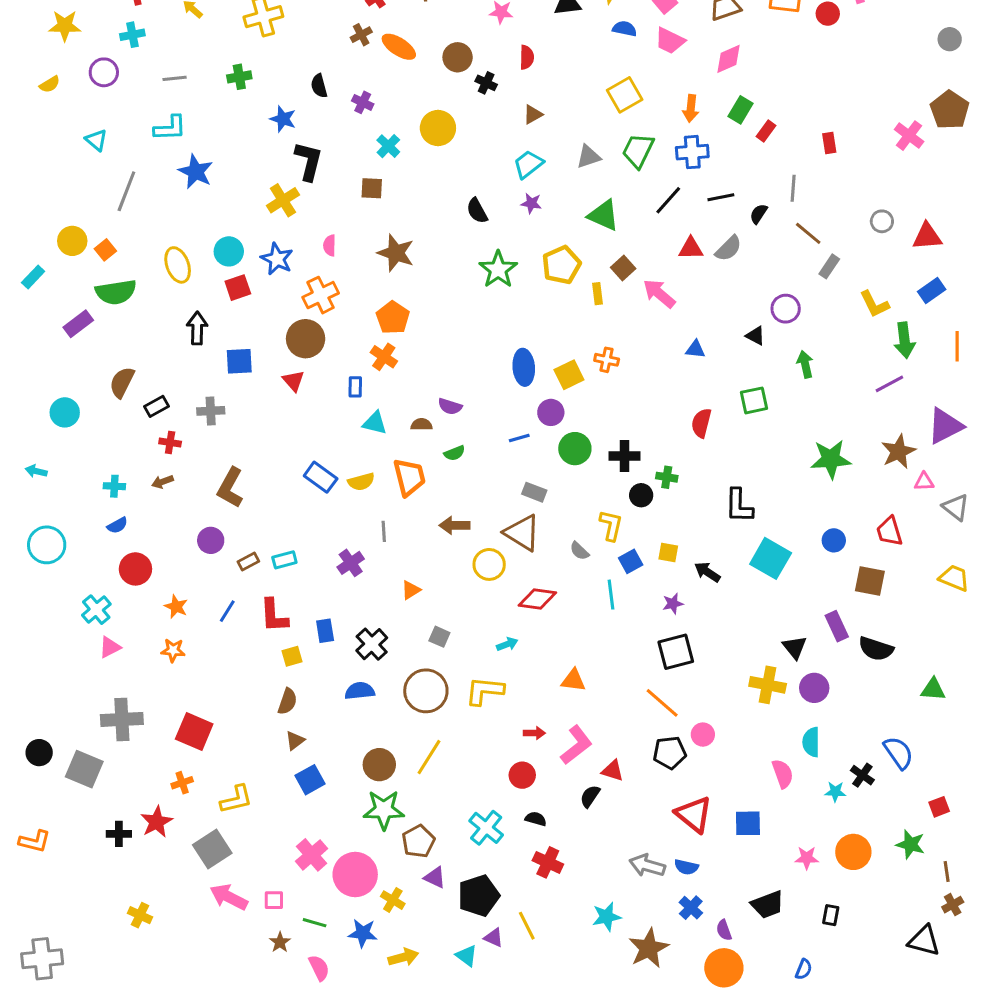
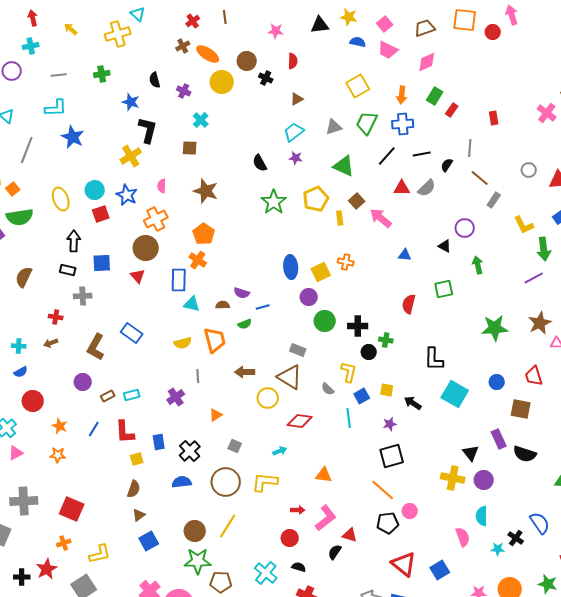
yellow circle: (438, 128) -> (222, 82), moved
blue rectangle: (355, 387) -> (179, 280), size x1.6
black rectangle: (157, 406) -> (68, 270), moved, turned 42
blue line: (519, 438) -> (263, 307), moved
blue rectangle: (321, 477) -> (132, 333), moved
blue square: (748, 823) -> (440, 570), turned -30
brown pentagon: (418, 841) -> (221, 582), turned 30

